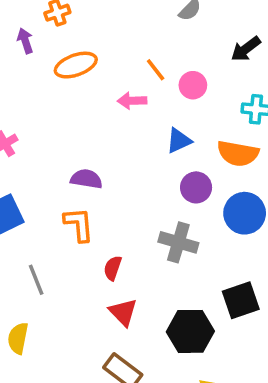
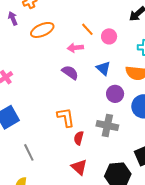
blue triangle: (179, 141) -> (103, 68), turned -49
purple semicircle: (86, 179) -> (70, 72), moved, turned 30
orange L-shape: (79, 224) -> (66, 117), moved
red semicircle: (113, 268) -> (79, 138), moved

